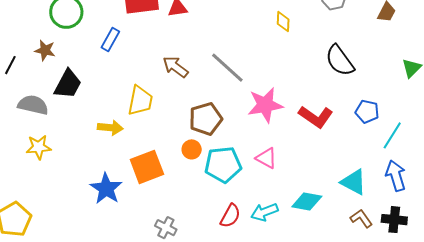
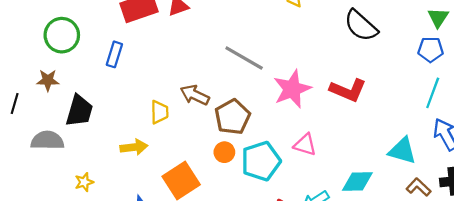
brown arrow: (175, 67) -> (195, 95), moved
yellow trapezoid: (140, 101) -> (159, 112), size x0.7
blue pentagon: (367, 112) -> (431, 49), moved
yellow star: (39, 147) -> (84, 182), moved, size x0.7

